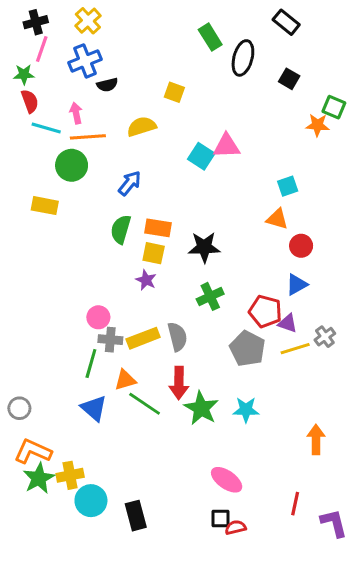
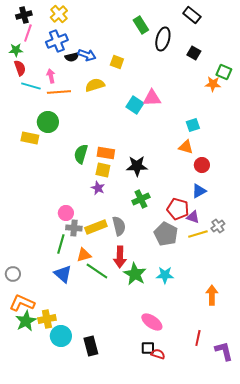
green circle: (72, 165) -> (48, 122), moved
blue arrow: (130, 183) -> (87, 55), moved, turned 72
red semicircle: (236, 527) -> (158, 354), turned 32

